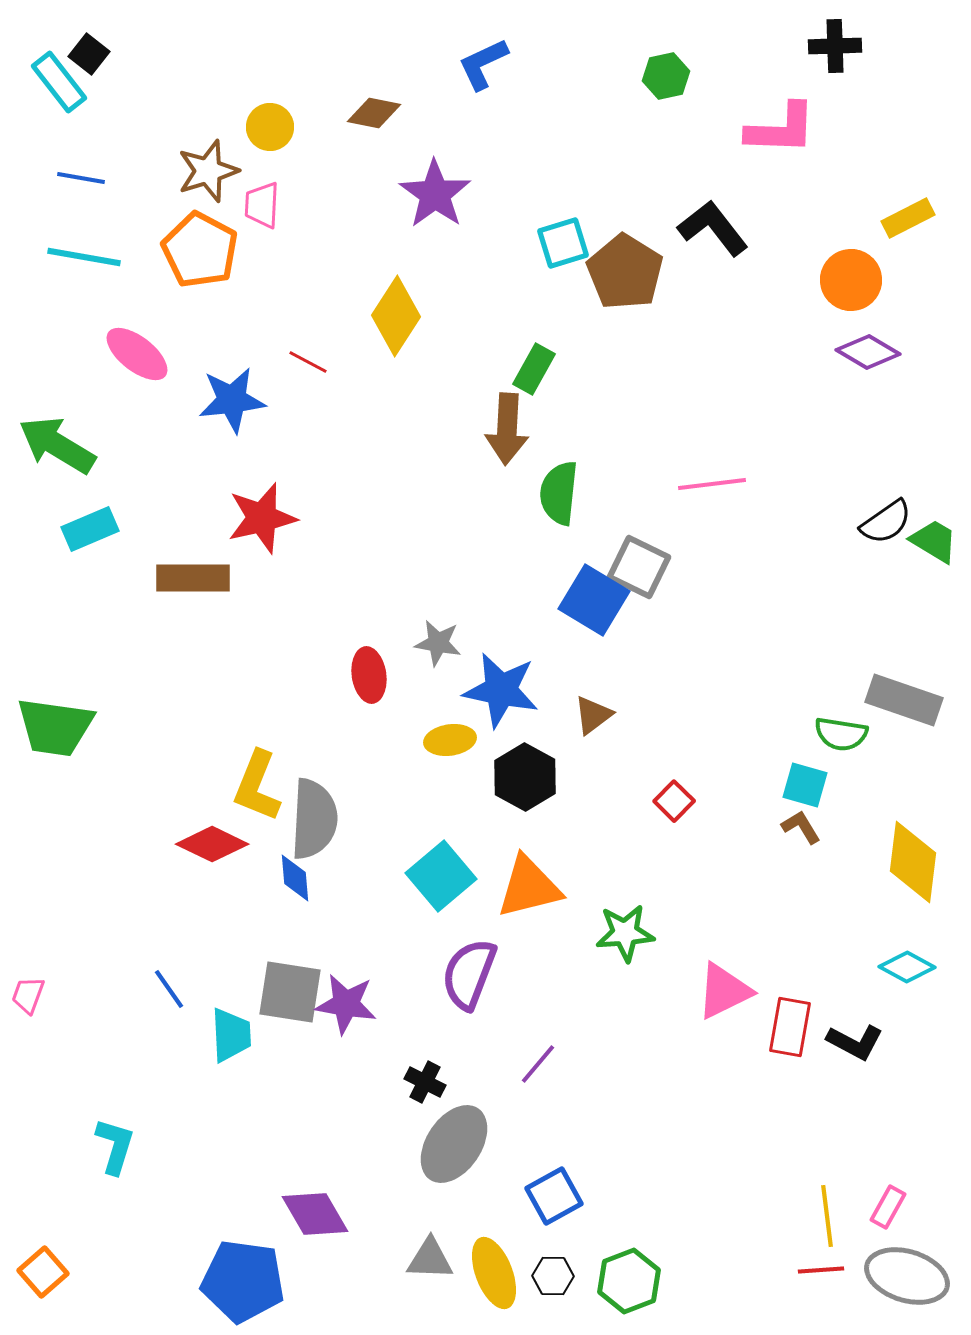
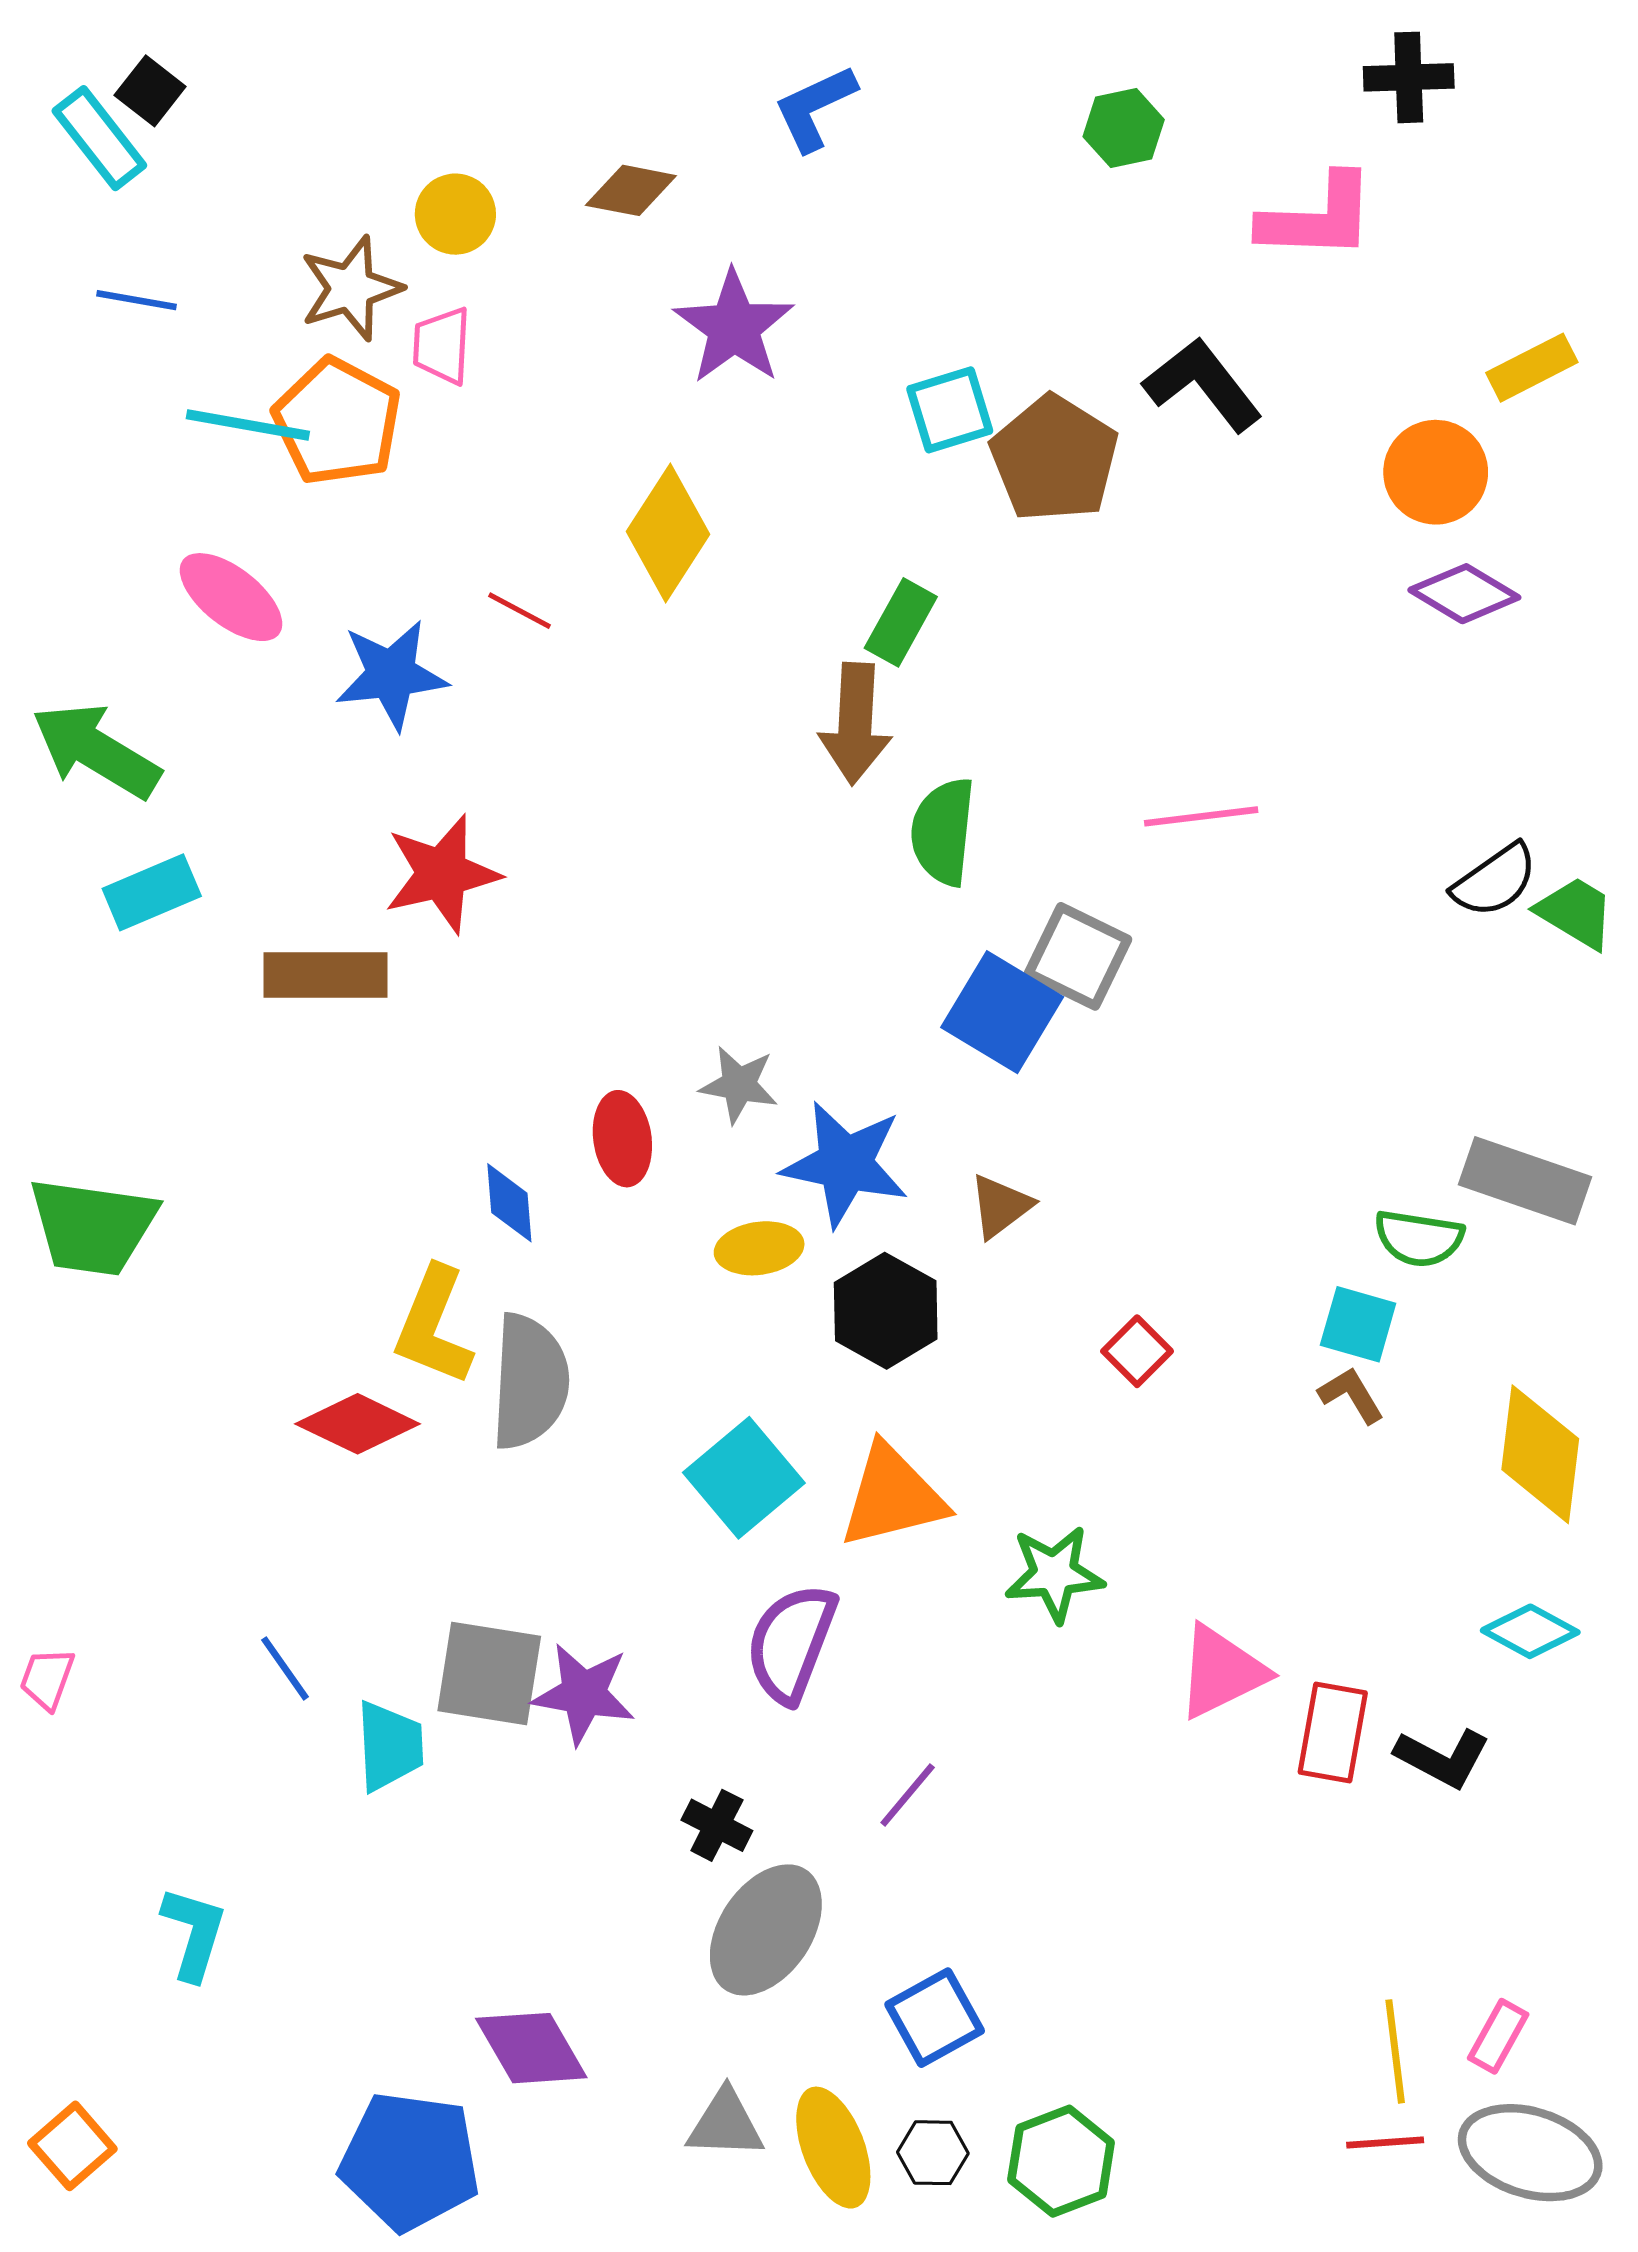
cyan line: (84, 257) -> (248, 425), moved
blue diamond: (295, 878) -> (509, 1203), moved

